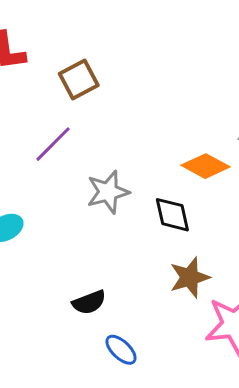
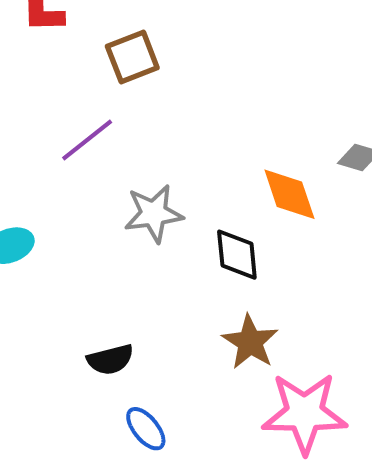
orange diamond: (205, 166) -> (289, 194), turned 36
brown star: (190, 277) -> (250, 342), turned -30

